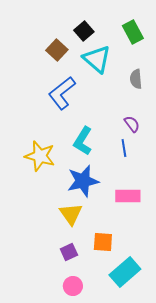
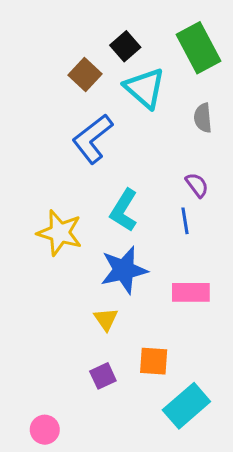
green rectangle: (133, 32) -> (198, 48), size x1.4
yellow triangle: (71, 214) -> (106, 319), size x0.7
pink circle: (73, 286) -> (45, 430), moved

